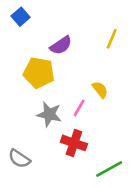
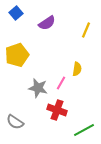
purple semicircle: (61, 45) -> (47, 23), moved
yellow pentagon: (39, 73) -> (17, 55), moved, turned -30
yellow semicircle: (100, 90) -> (77, 69), turned 48

